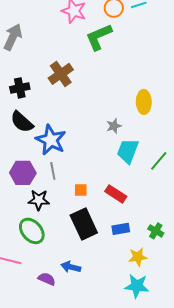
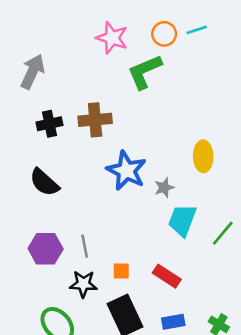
brown cross: (61, 74) -> (95, 120), turned 30
black cross: (20, 88) -> (49, 124), moved
blue star: (51, 140) -> (126, 171), moved
black star: (39, 200) -> (83, 284), moved

